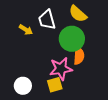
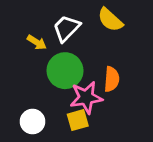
white trapezoid: (47, 20) -> (66, 28), turned 60
green circle: (72, 39) -> (65, 71), moved

